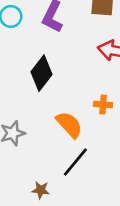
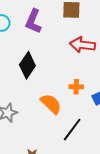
black line: (75, 162) -> (72, 130), moved

